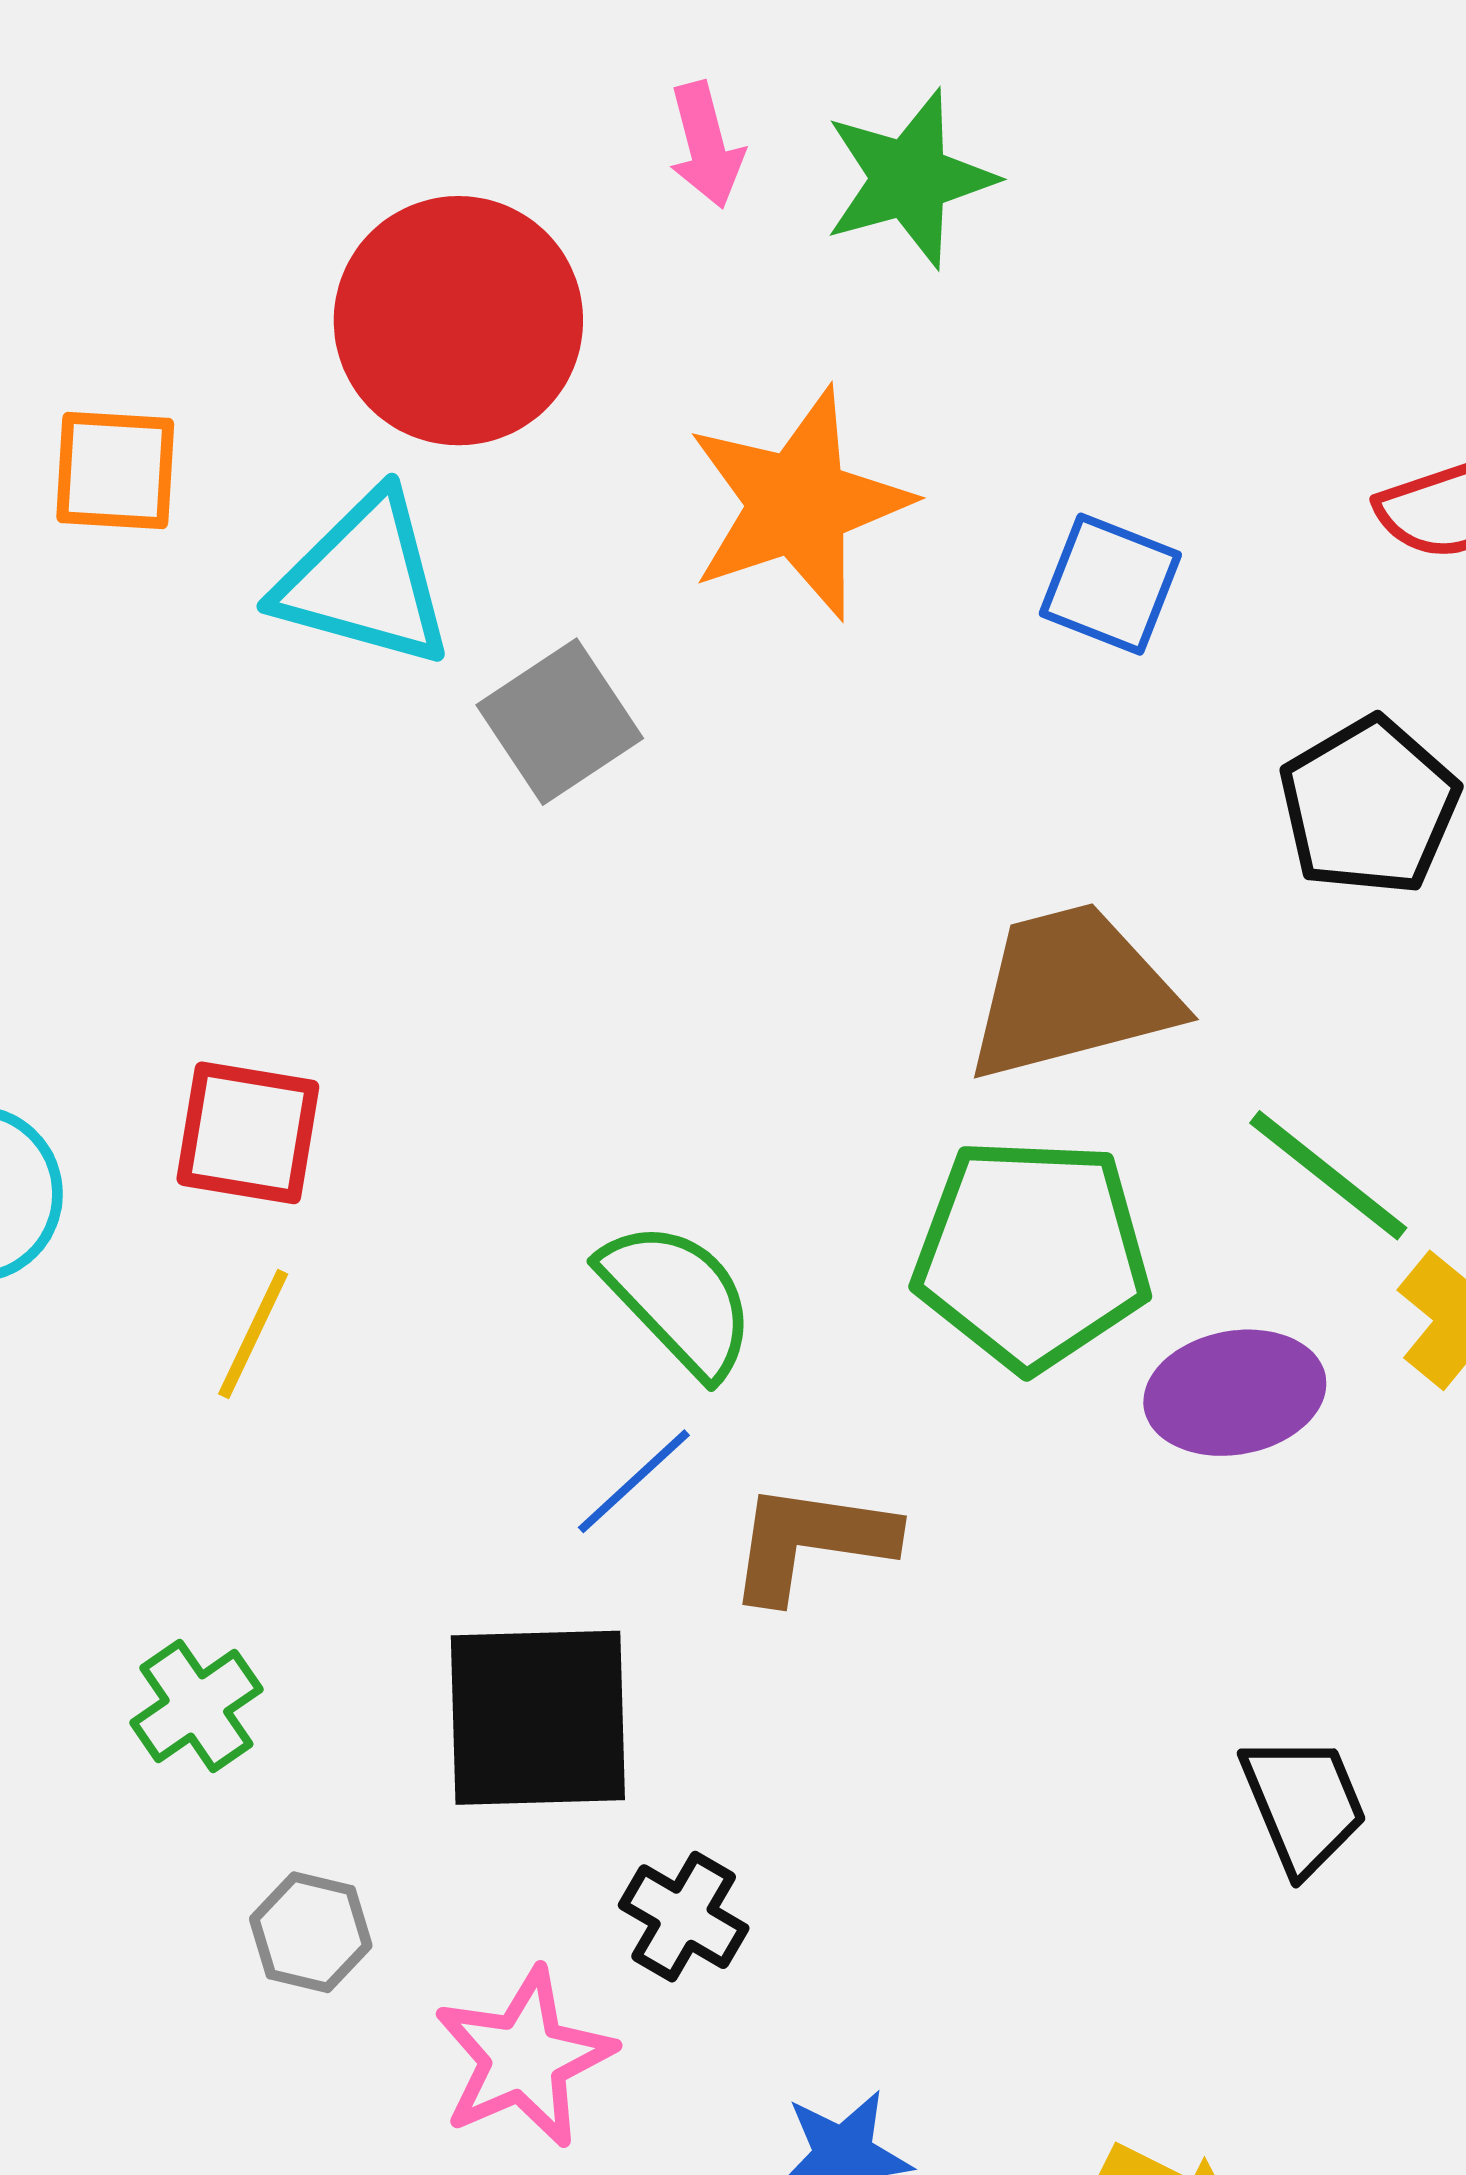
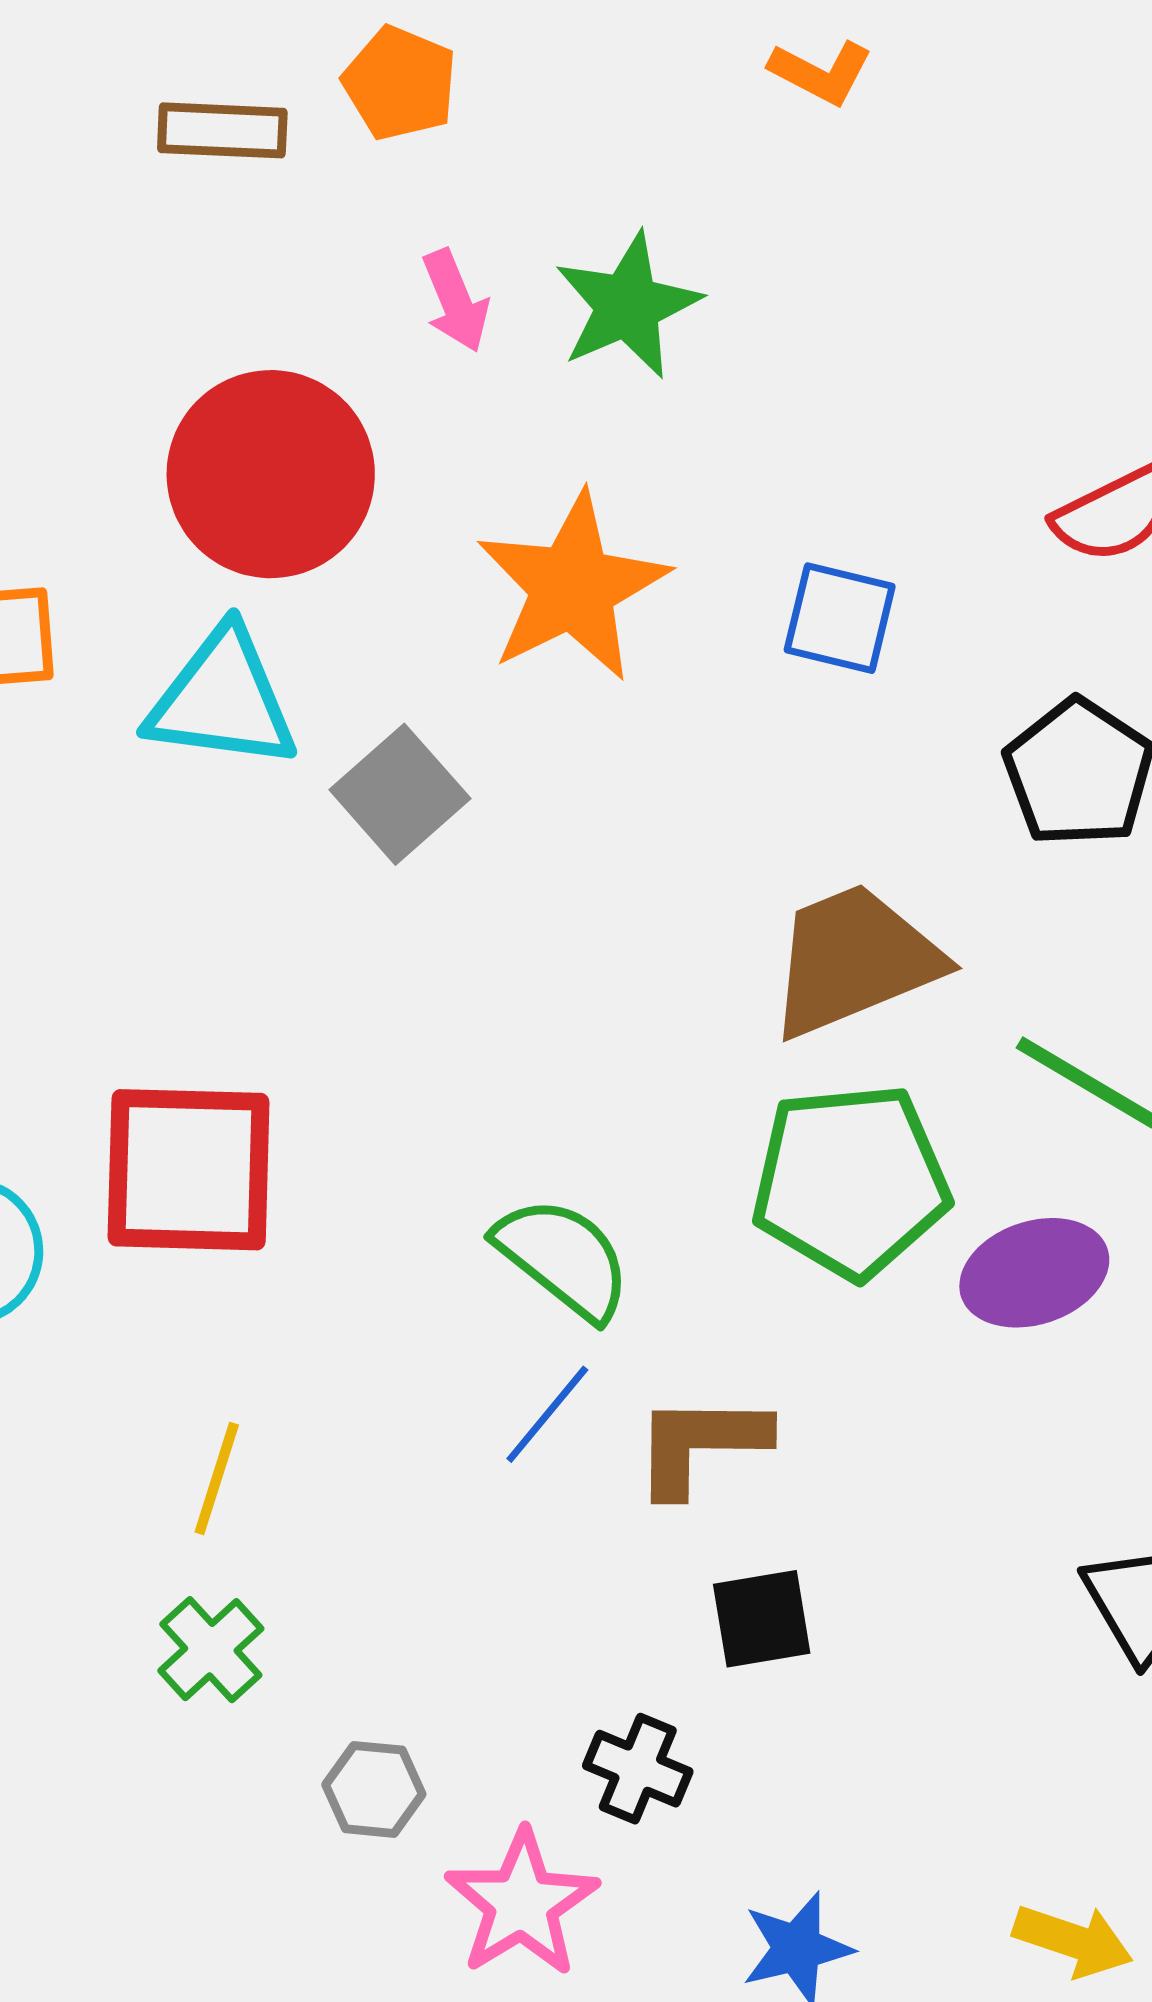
red square: (248, 1133) -> (189, 1170), size x1.5
yellow line: (253, 1334) -> (217, 1479), moved
black square: (538, 1718) -> (762, 1619), moved, size x0.6
gray hexagon: (311, 1932) -> (374, 1789), moved

